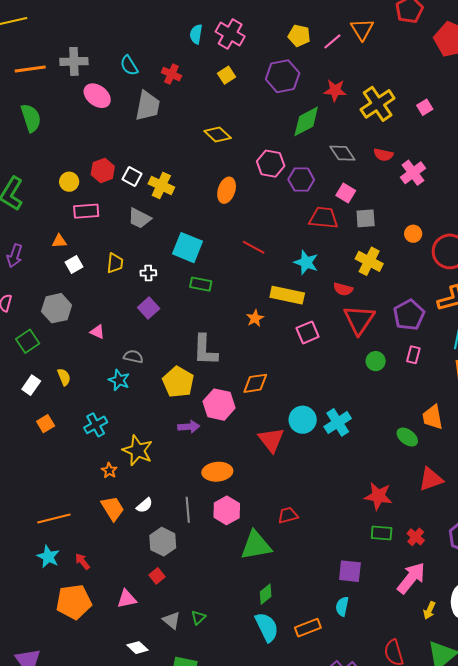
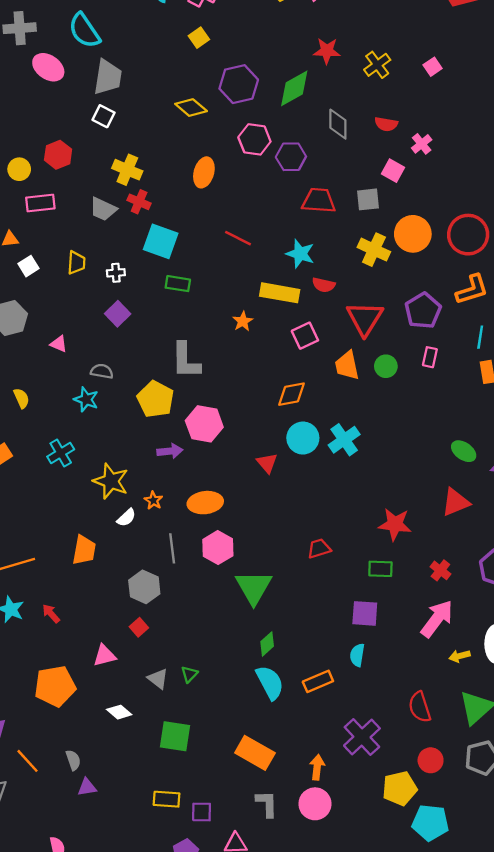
cyan semicircle: (129, 66) -> (84, 31), size x1.5
red cross: (171, 74) -> (139, 202), moved
purple hexagon: (283, 76) -> (239, 84), moved
yellow cross: (378, 104) -> (377, 65), size x0.7
gray diamond: (342, 153) -> (338, 124), turned 36
pink cross: (413, 173) -> (422, 144), size x0.7
white square: (132, 176) -> (103, 116), moved
pink square: (346, 193) -> (393, 171), moved
orange circle: (413, 234) -> (413, 234), moved, size x1.8
red semicircle: (343, 289) -> (324, 285), moved
orange diamond: (255, 383) -> (291, 394), moved
orange trapezoid: (433, 417) -> (347, 365), moved
green ellipse: (407, 437) -> (464, 451), moved
red triangle: (271, 440) -> (267, 463), size x0.7
orange star: (109, 470) -> (153, 500), moved
white semicircle: (144, 505) -> (126, 518), moved
orange trapezoid: (113, 508) -> (84, 550), turned 44
red trapezoid: (288, 515) -> (319, 549), moved
green rectangle: (382, 533) -> (380, 569), moved
green triangle: (256, 545) -> (254, 587), turned -48
orange pentagon: (74, 602) -> (55, 686), moved
yellow arrow: (429, 610) -> (460, 656), turned 54

